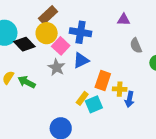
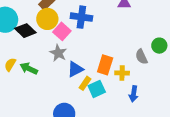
gray semicircle: (136, 46) -> (141, 57), moved
blue triangle: (81, 60) -> (75, 69), moved
blue arrow: (129, 99) -> (134, 94), moved

